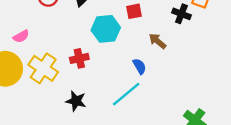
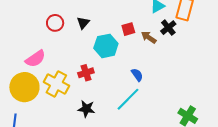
black cross: (181, 14) -> (168, 28), turned 35
pink semicircle: (21, 36) -> (35, 59), size x1.5
brown arrow: (157, 41) -> (149, 37), moved

